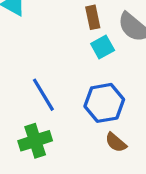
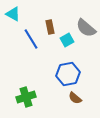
brown rectangle: (93, 17) -> (50, 27), moved
blue line: (43, 95) -> (31, 39), moved

